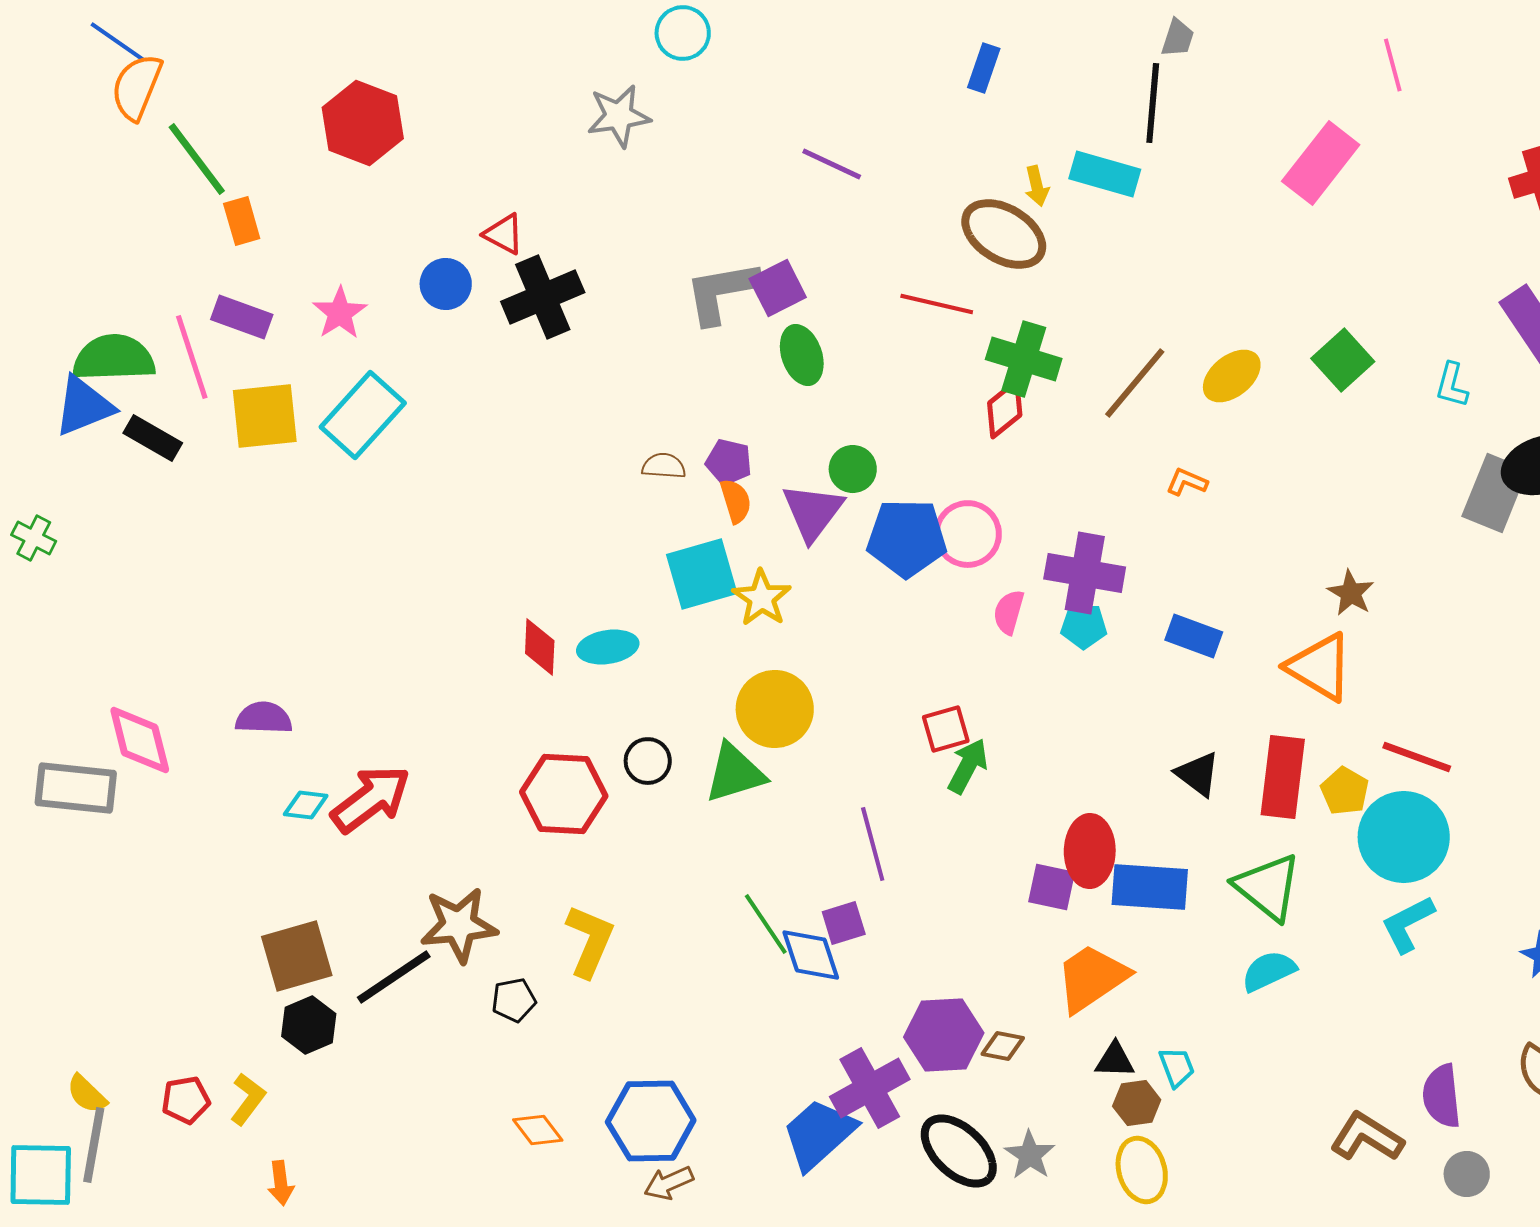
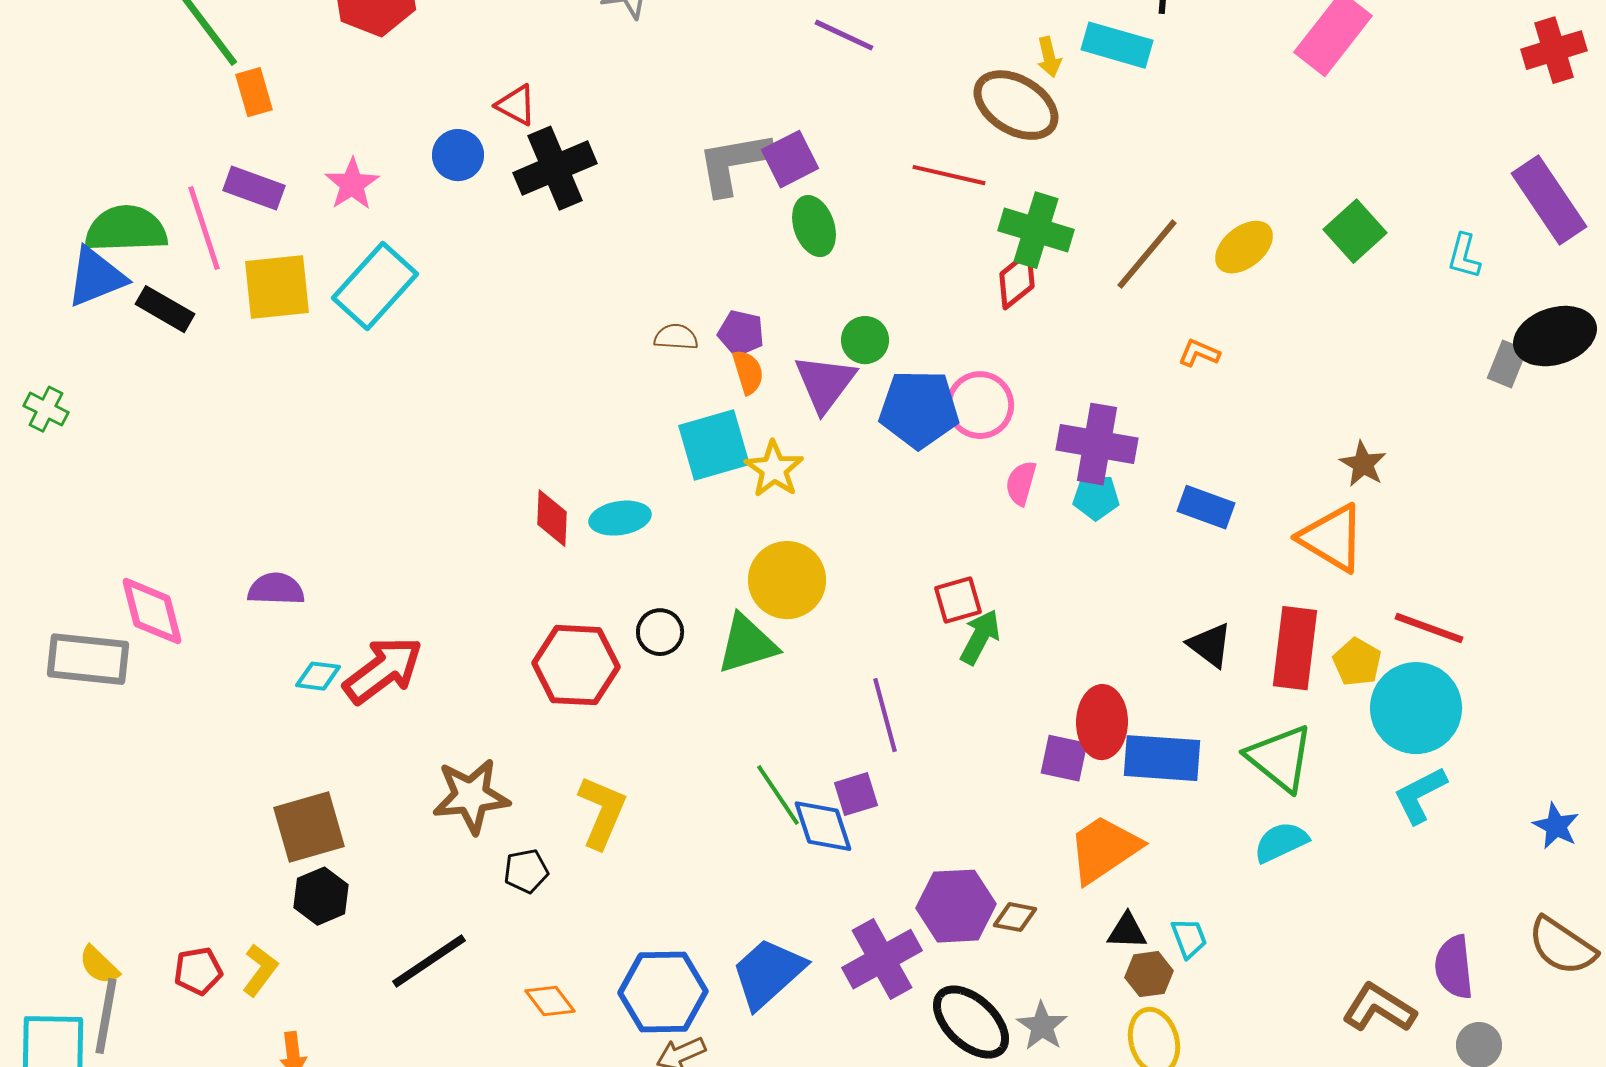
gray rectangle: (1495, 493) -> (1507, 364), size x0.6
black line: (394, 977) -> (429, 961), moved
blue trapezoid: (819, 1134) -> (768, 973), moved

